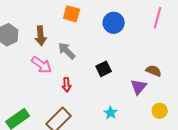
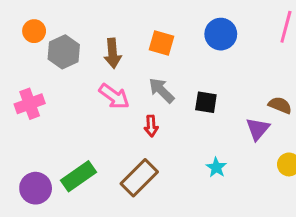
orange square: (72, 14) -> (161, 43), moved
gray arrow: (67, 51) -> (161, 90), moved
black square: (104, 69) -> (206, 102), turned 35

